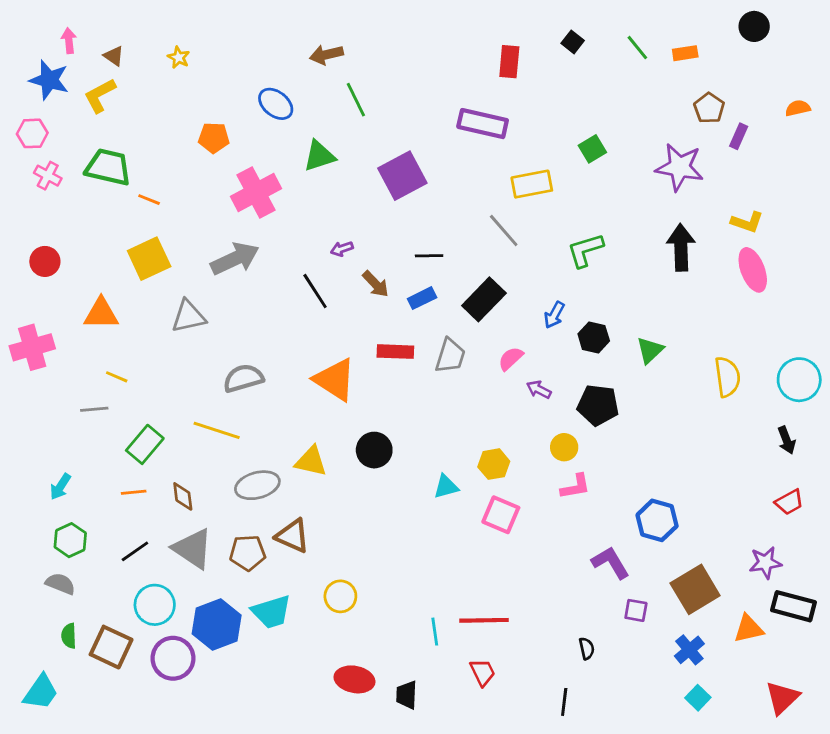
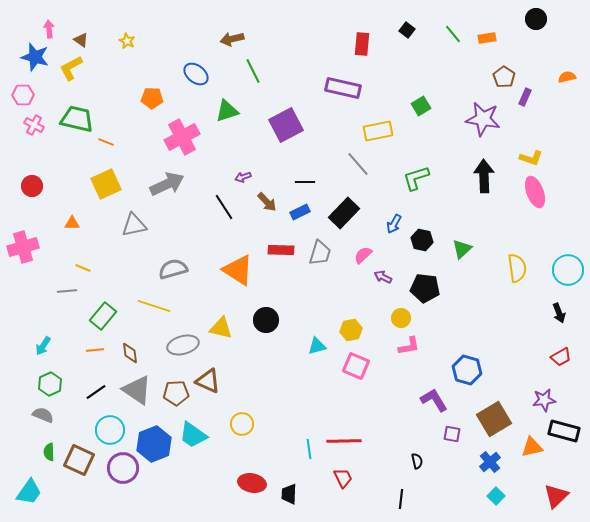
orange triangle: (101, 314) -> (72, 223), size x0.6
cyan trapezoid: (271, 612) -> (193, 435), turned 52

